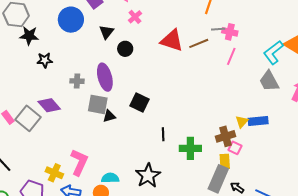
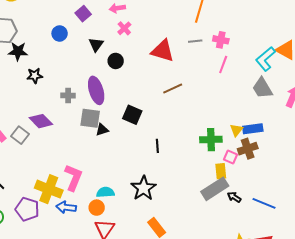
blue circle: (71, 20) -> (60, 33), size x0.6
gray line: (218, 29) -> (195, 41), moved
brown line: (199, 43) -> (173, 89), moved
gray square: (28, 118) -> (20, 135), size x0.7
brown cross: (225, 136) -> (248, 149), moved
green cross: (190, 148) -> (211, 140), moved
yellow cross: (54, 173) -> (49, 189), size x1.5
gray rectangle: (218, 179) -> (215, 189), turned 36

